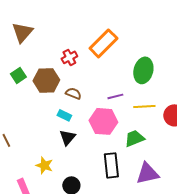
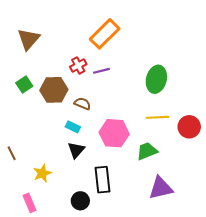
orange rectangle: (103, 43) -> (105, 34), moved
purple line: (115, 96) -> (101, 71), moved
yellow star: (44, 165) -> (42, 173), moved, turned 30
black rectangle: (111, 165) -> (103, 180), moved

